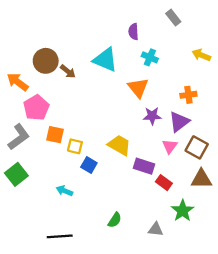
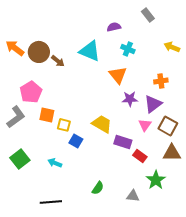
purple semicircle: (133, 32) -> (114, 27), turned 80
orange arrow: (18, 82) -> (15, 48), moved
green square: (16, 174) -> (20, 159), moved

